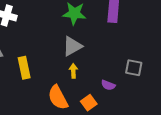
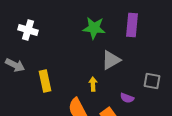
gray triangle: (72, 46) -> (111, 60), moved

